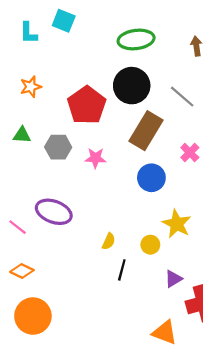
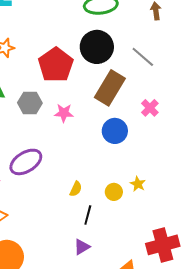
purple ellipse: (54, 212) -> (26, 162), turned -52
yellow star: (177, 224) -> (138, 184), moved, size x0.6
purple triangle: (173, 279) -> (82, 247), moved

